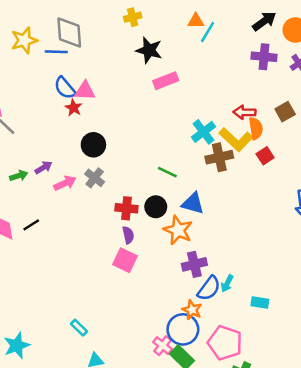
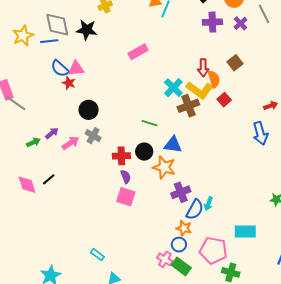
black star: (149, 50) -> (87, 30), moved
red arrow: (244, 112) -> (203, 68), turned -84
cyan rectangle: (260, 302) -> (245, 231), moved, size x1.5
blue circle: (183, 329) -> (179, 245), size x0.6

